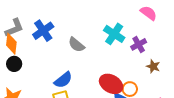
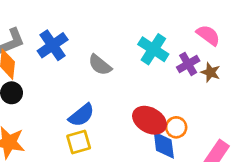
pink semicircle: (148, 13) -> (208, 35), moved
brown star: (153, 66) -> (210, 72), moved

